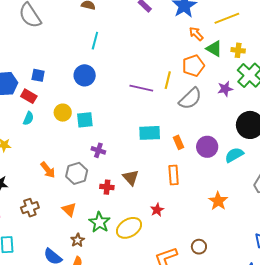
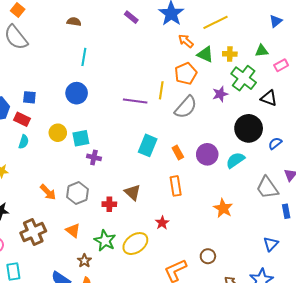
cyan rectangle: (150, 133) -> (148, 145), turned -60
purple cross: (98, 150) -> (94, 157), moved
brown cross: (30, 208) -> (33, 232), size x1.4

